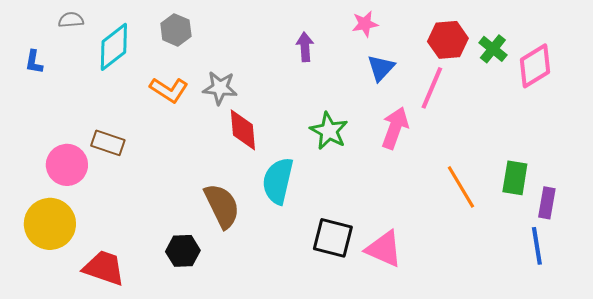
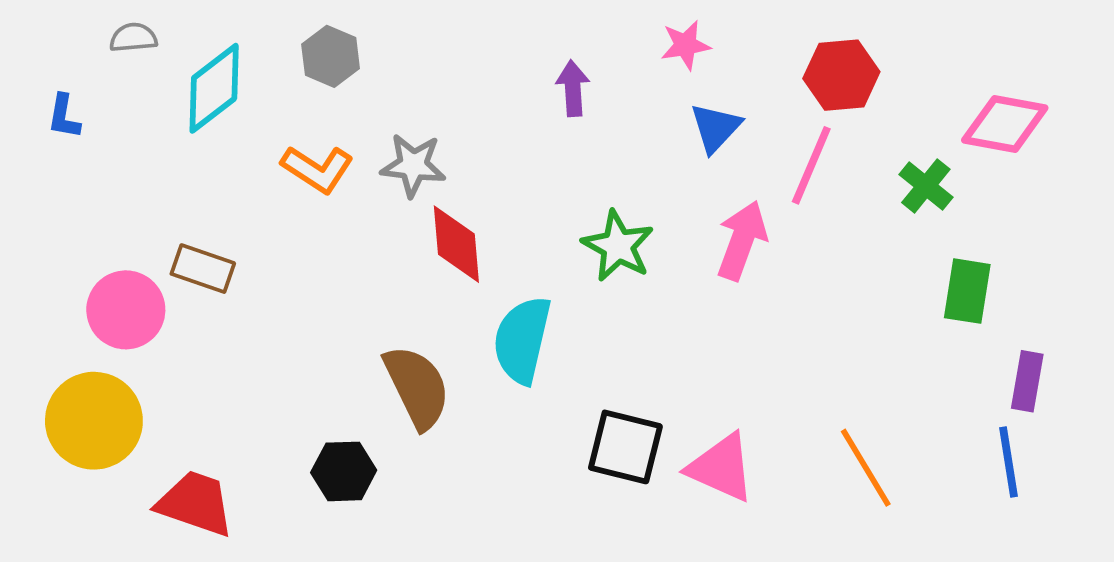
green cross: (493, 49) -> (926, 186), moved
pink diamond: (535, 66) -> (1005, 124), turned 42
green rectangle: (515, 178) -> (967, 291), moved
orange line: (461, 187) -> (866, 468), moved

